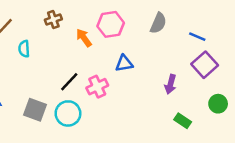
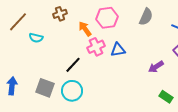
cyan semicircle: (24, 49) -> (36, 38), turned -72
purple arrow: (170, 84) -> (156, 67), turned 42
pink cross: (97, 87) -> (96, 47), moved

